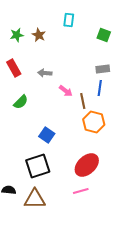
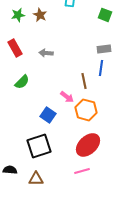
pink arrow: (66, 91) -> (67, 97), moved
orange hexagon: (94, 122) -> (86, 110), moved
brown triangle: (35, 199) -> (36, 179), size x0.7

